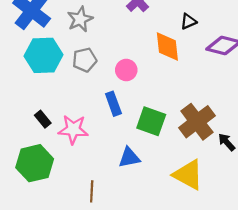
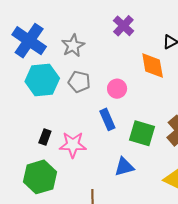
gray pentagon: (85, 60) -> (79, 82), turned 30
black rectangle: (43, 119) -> (45, 137), turned 63

